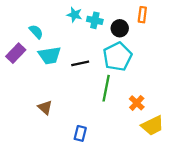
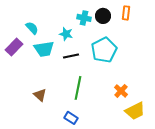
cyan star: (74, 15) -> (66, 34), moved
black circle: (120, 28) -> (103, 16), moved
green line: (106, 88) -> (78, 88), moved
blue rectangle: (80, 133) -> (71, 118), turned -72

